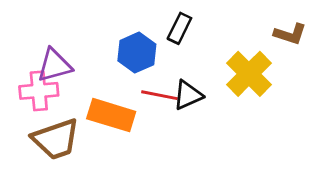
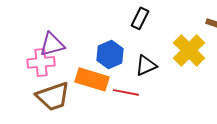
blue hexagon: (137, 53) -> (110, 54), moved
red line: (160, 95) -> (126, 92), moved

